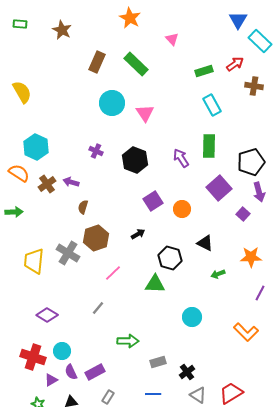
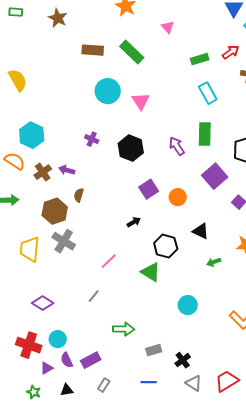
brown rectangle: (97, 62) -> (93, 50), turned 70
brown hexagon: (96, 238) -> (55, 211), moved
green triangle: (155, 284) -> (151, 272), turned 30

